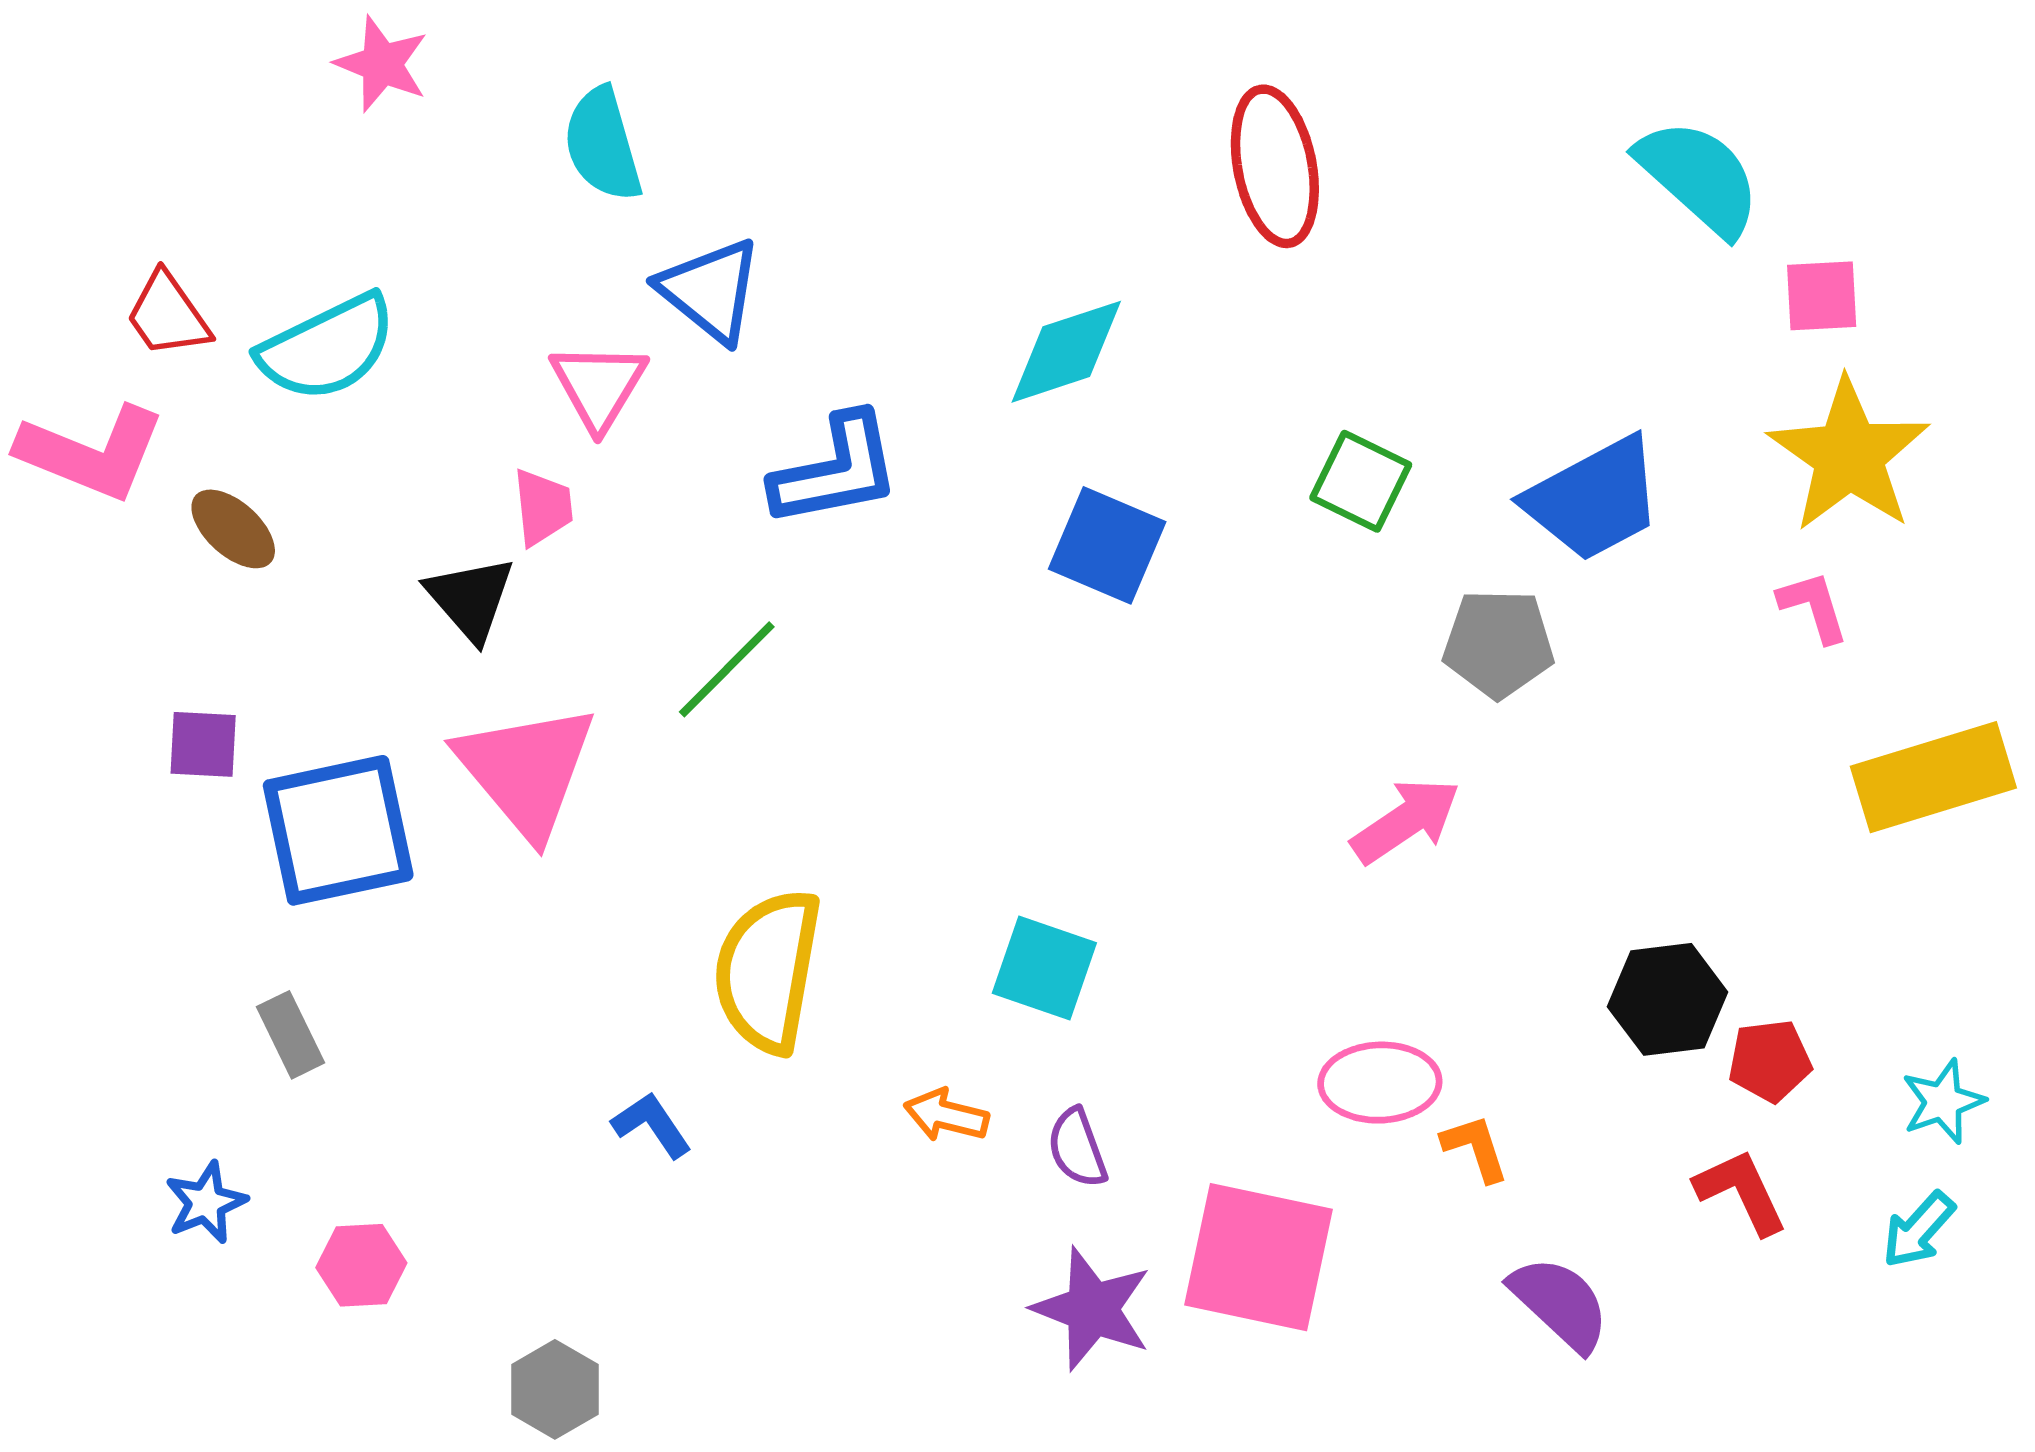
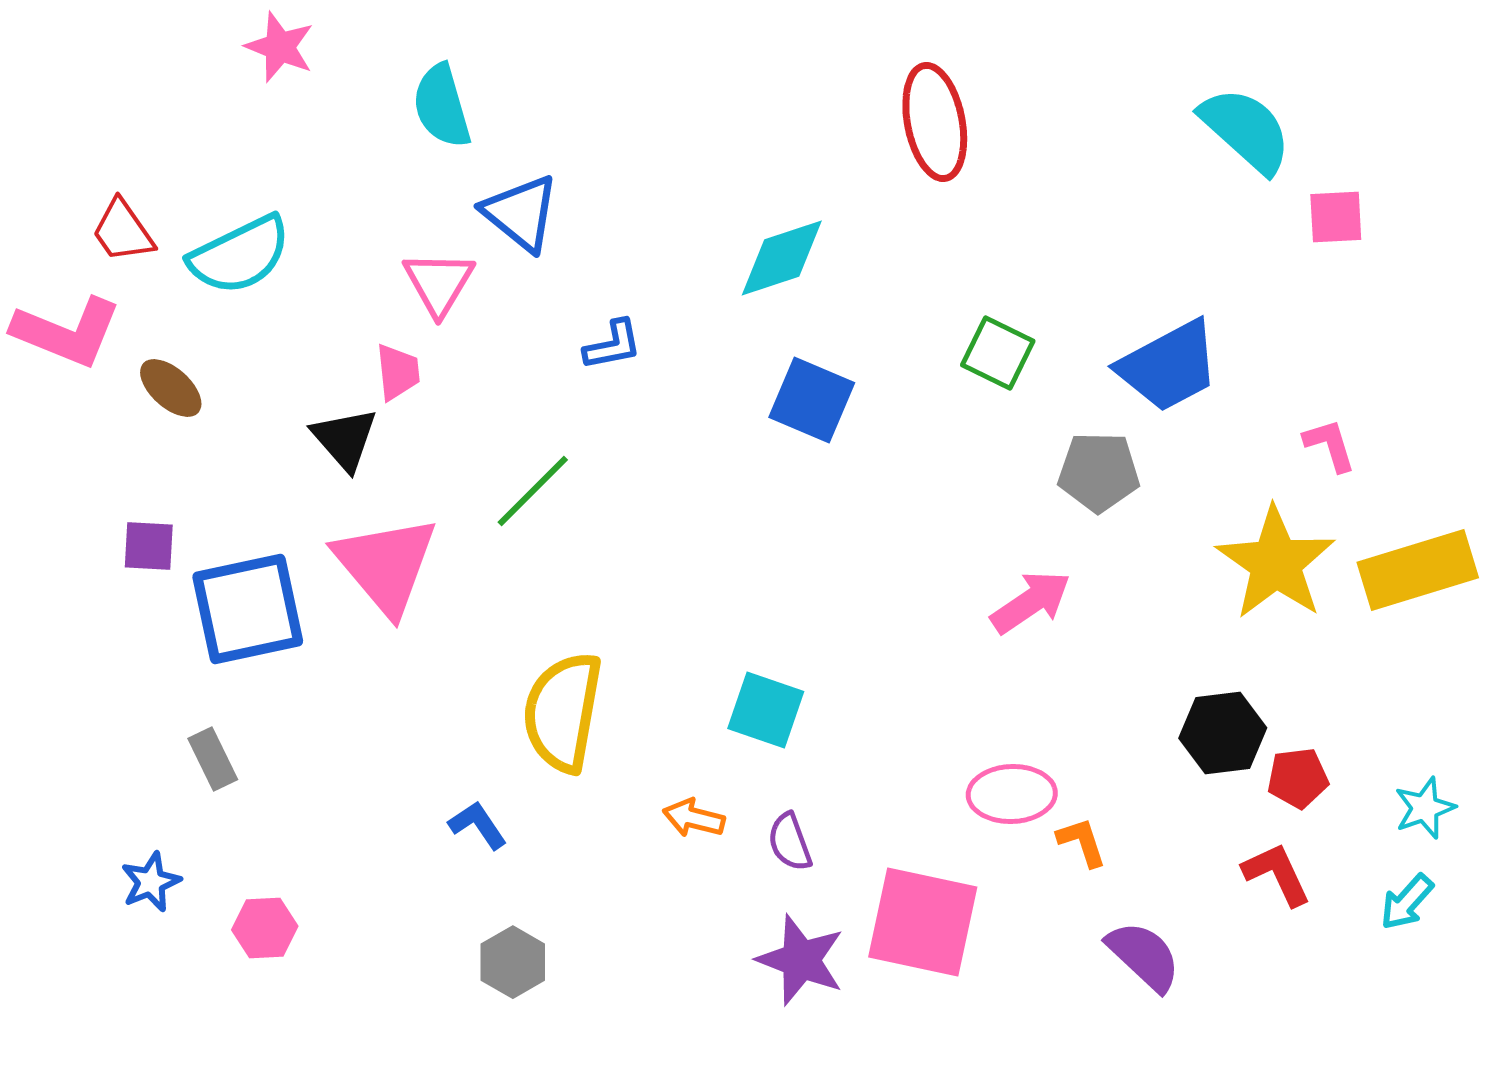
yellow star: (1849, 455) -> (1276, 563), moved
blue L-shape: (836, 470) -> (613, 345), size x0.6
gray hexagon: (555, 1389) -> (513, 962), moved

